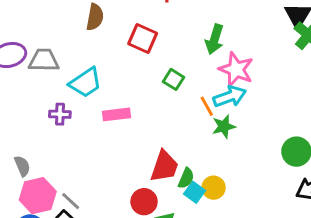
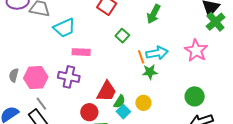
pink star: (236, 70) -> (196, 50), moved
purple cross: (60, 114) -> (69, 77), moved, size x1.5
gray semicircle: (22, 166) -> (14, 75), turned -152
yellow circle: (214, 188) -> (143, 103), moved
pink hexagon: (38, 196) -> (36, 78), moved

